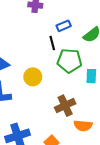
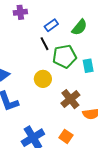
yellow circle: (33, 77) -> (43, 79), moved

